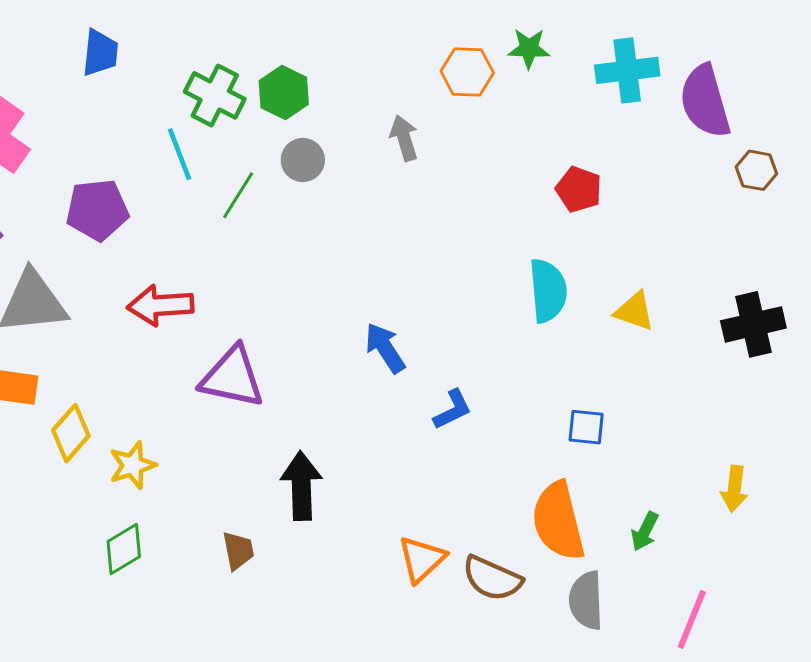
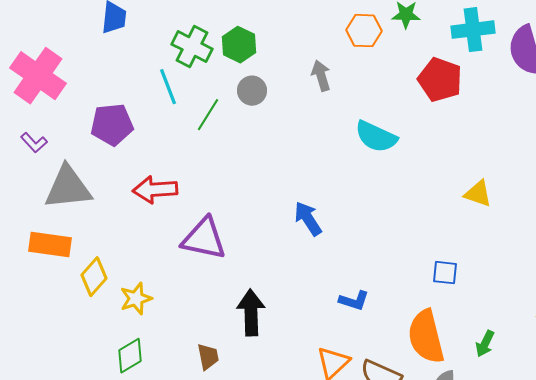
red pentagon: (579, 189) -> (440, 80), moved, size x1.4
cyan semicircle: (548, 291) -> (376, 137), moved, turned 120
blue L-shape: (453, 410) -> (354, 301), moved, turned 44

